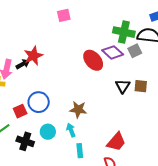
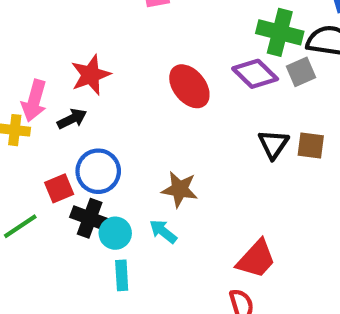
red ellipse: (93, 60) -> (189, 86), moved
black arrow: (23, 64) -> (72, 119), moved
cyan arrow: (71, 130) -> (163, 231), turned -32
black cross: (25, 141) -> (90, 218), moved
cyan rectangle: (80, 151) -> (122, 275), moved

